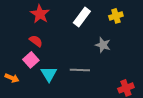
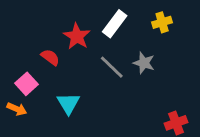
red star: (40, 14) -> (77, 36), moved
pink square: (31, 60) -> (27, 84), moved
gray line: (80, 70) -> (112, 67), moved, turned 42

